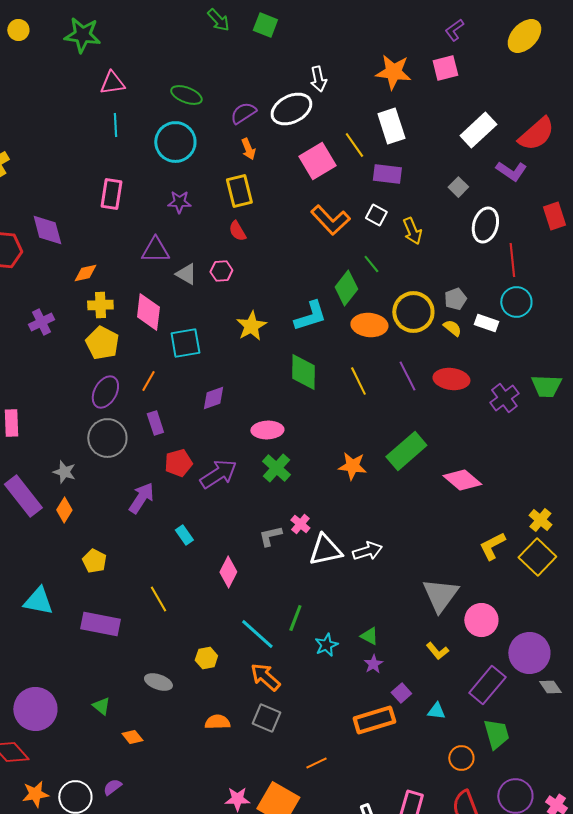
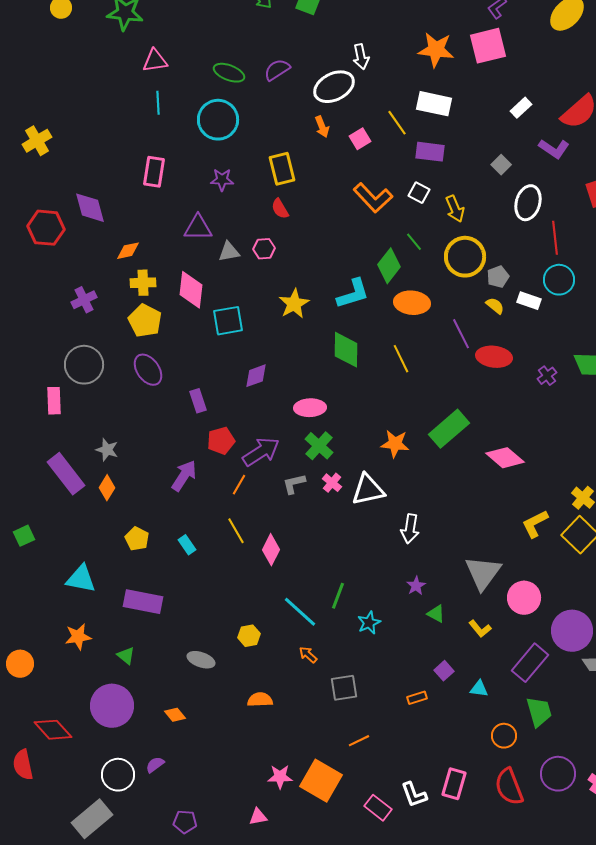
pink square: (445, 68) -> (488, 46), size x1.4
purple semicircle: (243, 113) -> (277, 70), moved
white rectangle: (391, 126) -> (434, 104), turned -60
white rectangle: (478, 130) -> (521, 108), size x0.6
orange arrow: (248, 149) -> (322, 127), moved
pink square: (317, 161) -> (360, 139), size x0.6
gray triangle: (186, 274) -> (229, 252), turned -40
yellow circle: (413, 312) -> (465, 257), moved
purple line: (407, 376) -> (461, 334), moved
orange line: (148, 381) -> (239, 485), moved
purple ellipse: (105, 392) -> (148, 370), turned -64
purple cross: (504, 398) -> (547, 376), size x0.7
gray circle: (107, 438) -> (84, 365), moved
pink cross: (300, 524) -> (332, 483), moved
cyan rectangle: (184, 535) -> (187, 545), moved
gray L-shape: (270, 536) -> (294, 484), moved
white triangle: (325, 550) -> (368, 490), moved
white arrow: (367, 551) -> (410, 529), turned 116
yellow line: (158, 599) -> (236, 531), moved
green triangle: (369, 636) -> (436, 614), moved
purple star: (373, 664) -> (416, 586), moved
orange arrow: (265, 677) -> (308, 655), size x0.6
green triangle: (101, 706) -> (126, 656), moved
purple circle: (35, 709) -> (112, 706), moved
gray square: (266, 718) -> (344, 688), moved, turned -32
orange rectangle: (374, 720) -> (417, 698), size x0.5
orange star: (35, 794) -> (78, 637), moved

